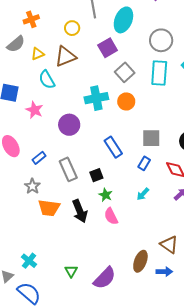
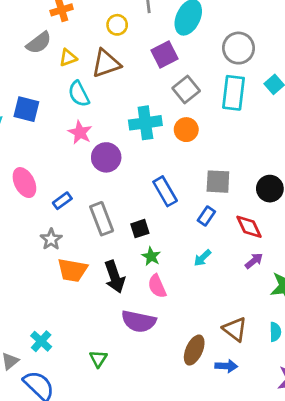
pink star: (34, 110) -> (80, 132), moved
purple semicircle: (105, 278) -> (139, 321), moved, turned 55

